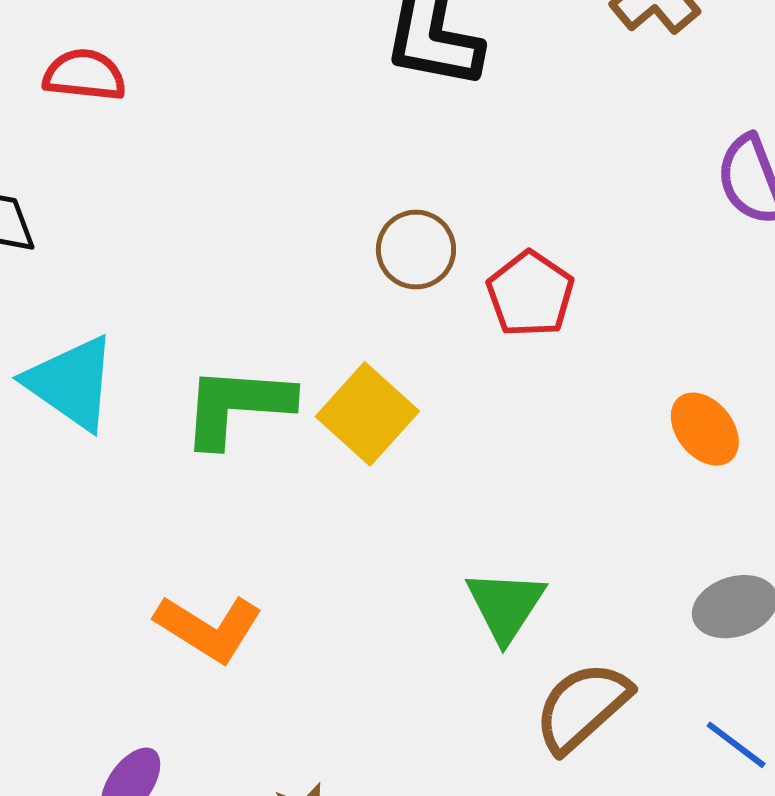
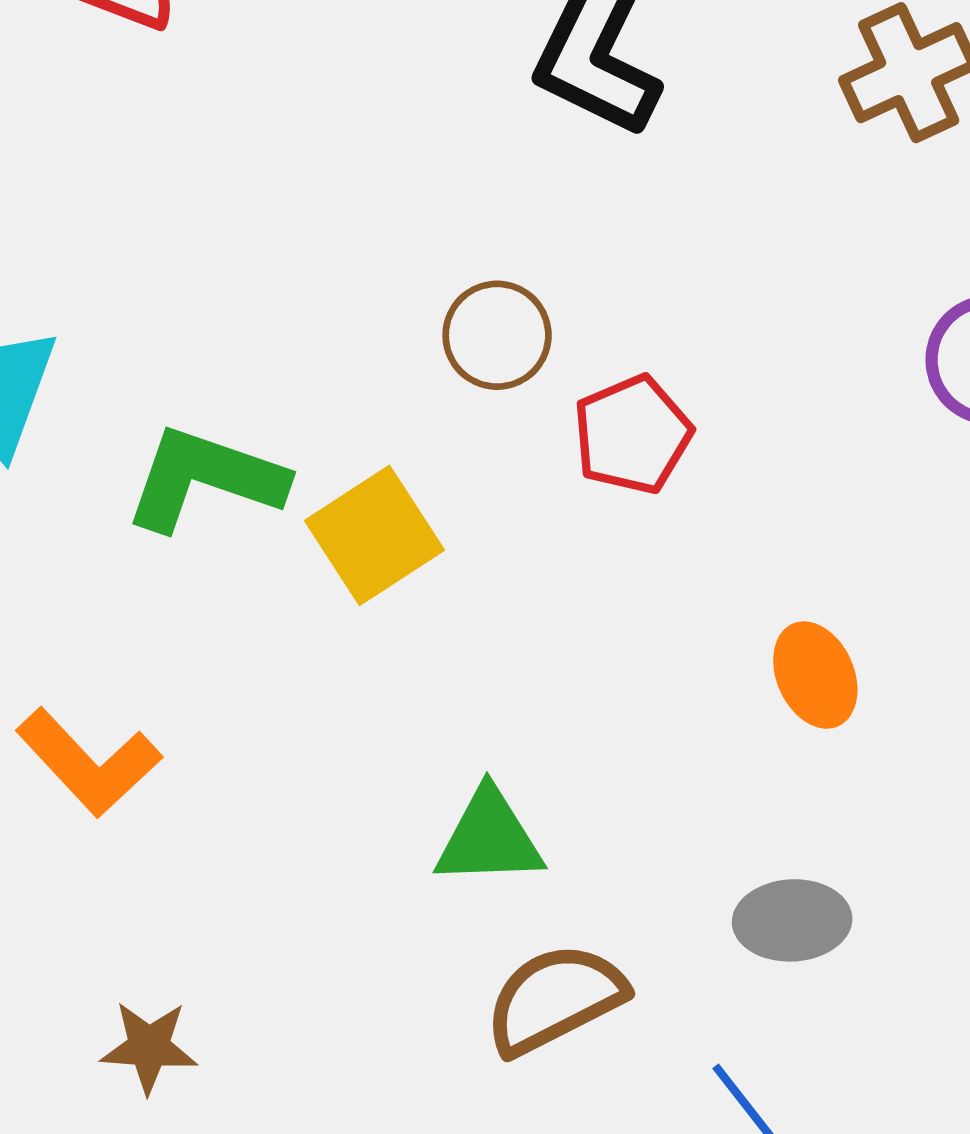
green triangle: (505, 606) -> (489, 838), turned 40

